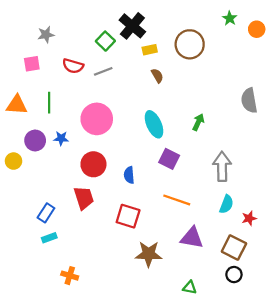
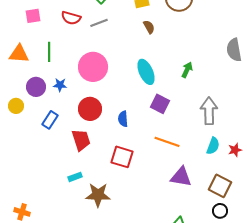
blue rectangle: (46, 213) -> (50, 120), moved
red star: (249, 218) -> (235, 150), moved
cyan rectangle: (49, 238) -> (75, 177), moved
brown star: (149, 254) -> (98, 195), moved
orange cross: (70, 276) -> (22, 212), moved

